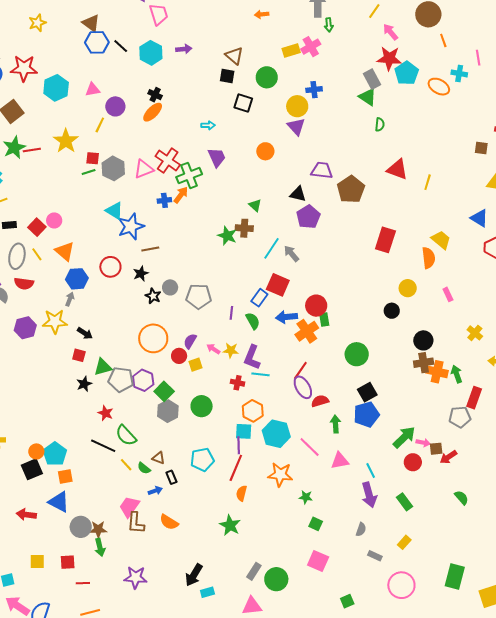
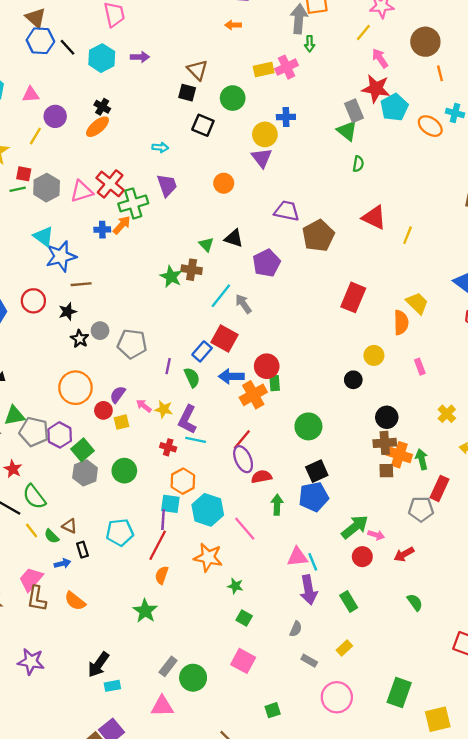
black triangle: (298, 194) -> (234, 238), moved
brown square: (436, 449) -> (386, 471), moved
pink triangle: (340, 461) -> (297, 557), moved

